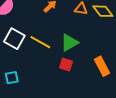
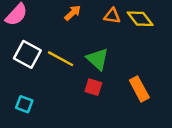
green triangle: (69, 43) -> (98, 59), turned -48
cyan square: (12, 78) -> (24, 104), turned 32

